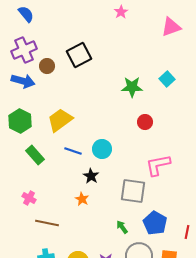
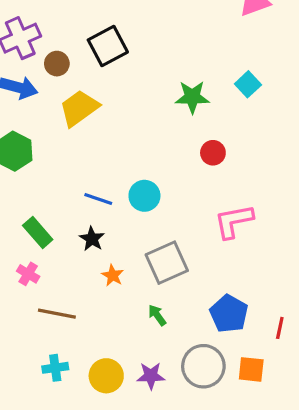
yellow trapezoid: (60, 120) -> (79, 108), moved
green rectangle: (35, 155) -> (38, 232), moved
black star: (91, 176) -> (92, 239), moved
gray square: (133, 191) -> (167, 263), moved, turned -32
green arrow: (122, 227) -> (157, 315), moved

